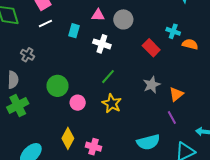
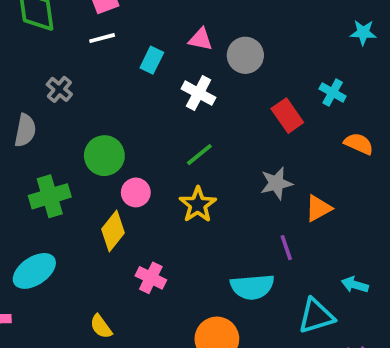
orange semicircle: (190, 44) -> (359, 144), moved
green cross: (18, 105) -> (50, 196), moved
purple line: (172, 118) -> (286, 248), moved
yellow diamond: (68, 138) -> (113, 231), moved

